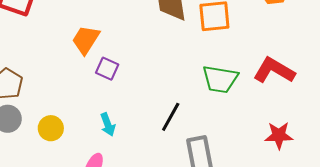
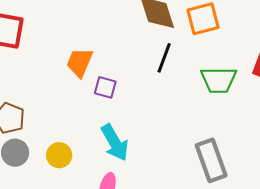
black line: (171, 117) -> (164, 58), moved
cyan arrow: (108, 125) -> (115, 143), size x1.6

